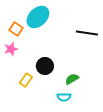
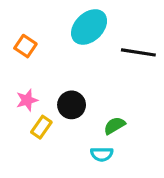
cyan ellipse: (38, 17) -> (89, 27), moved
pink star: (11, 49) -> (27, 100), moved

